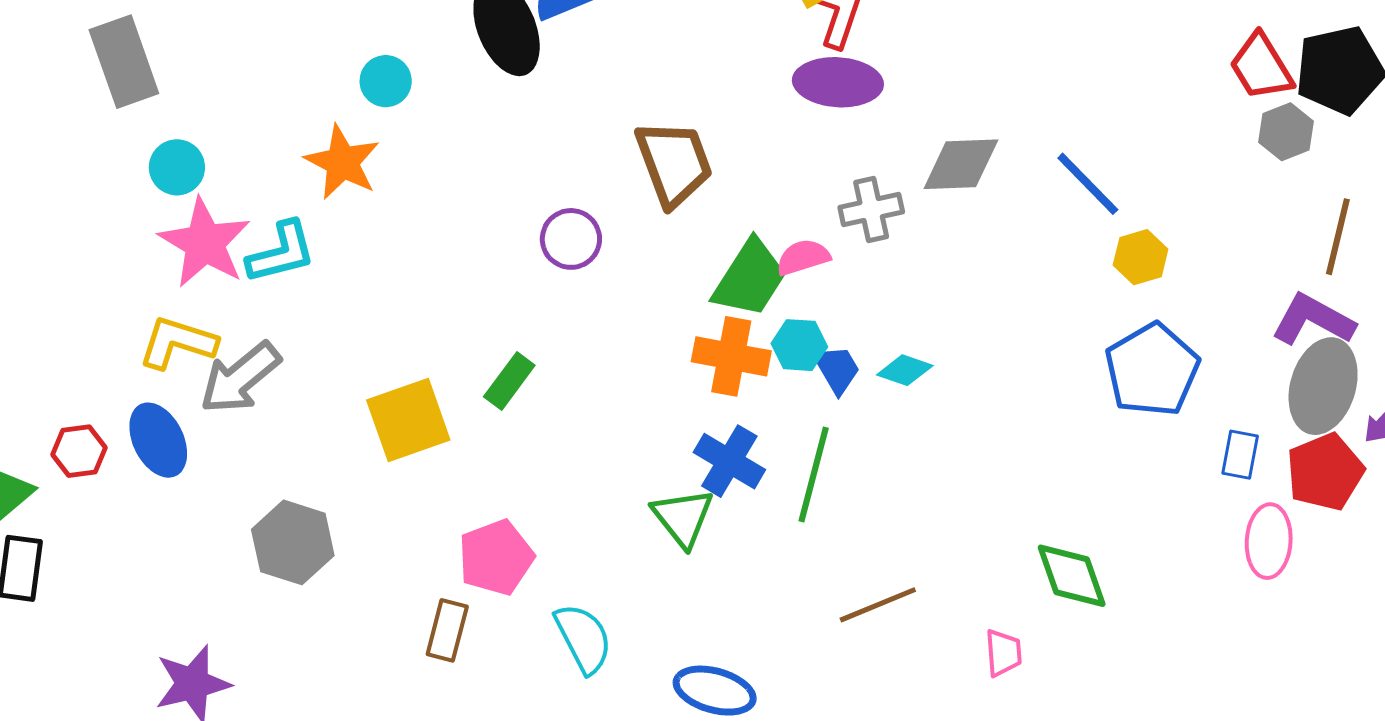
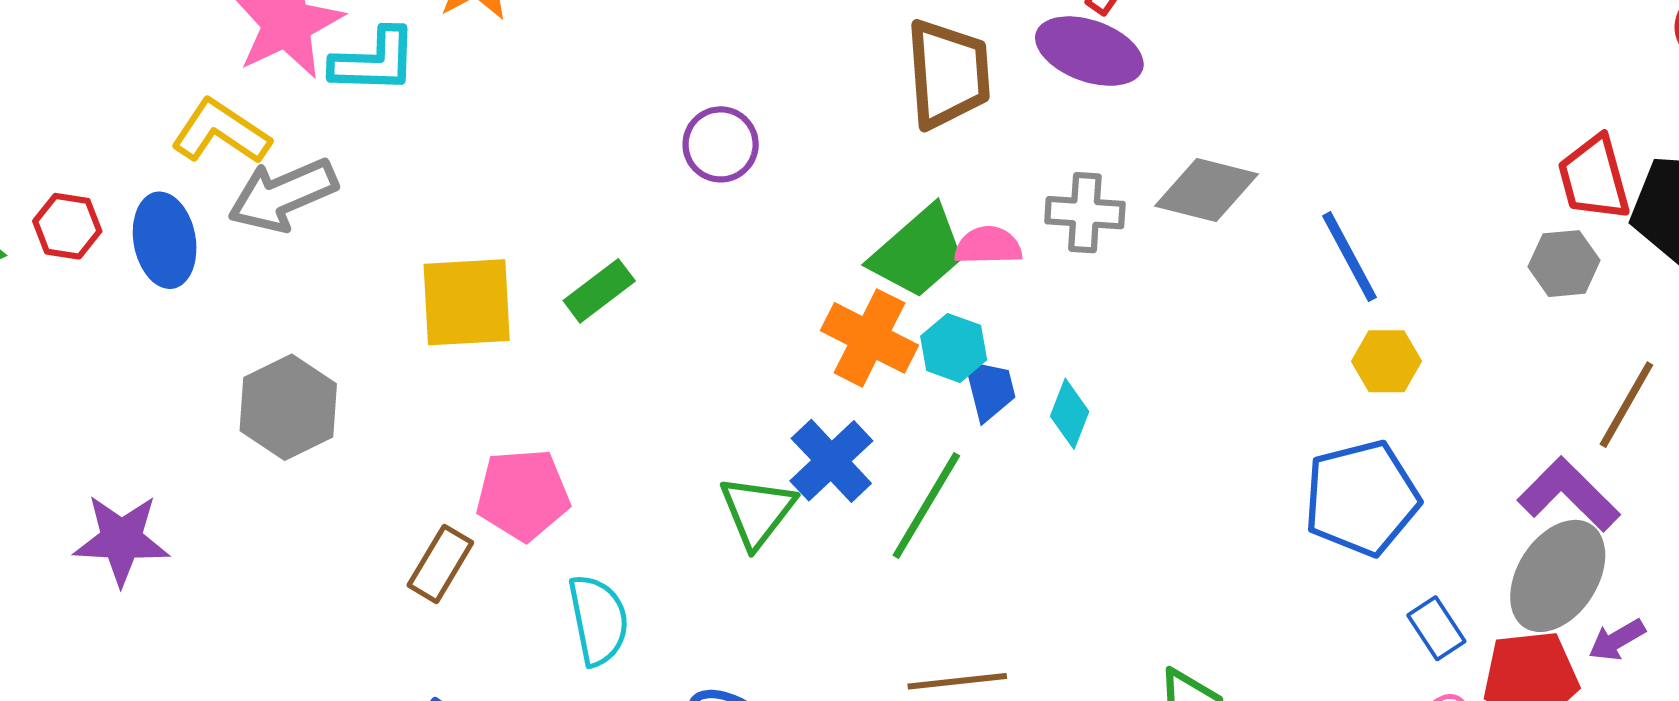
gray hexagon: (1286, 132) -> (1564, 264), moved
brown trapezoid: (674, 163) -> (948, 74), moved
cyan diamond: (905, 370) -> (1070, 414), turned 76
blue rectangle: (1240, 455) -> (1436, 628), turned -60

